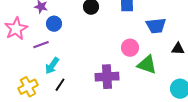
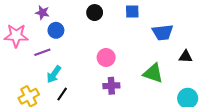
pink star: (16, 29) -> (16, 36), turned 30
pink circle: (130, 48) -> (106, 58), moved
purple cross: (107, 77) -> (111, 86), size x0.7

